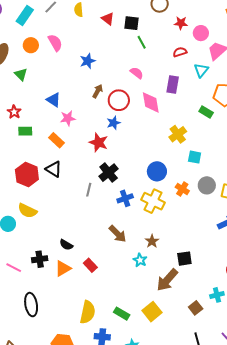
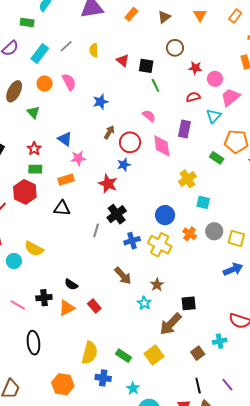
red star: (14, 112) -> (34, 149), moved
orange rectangle: (57, 140) -> (66, 180), turned -63
black triangle: (54, 169) -> (62, 208), turned -30
red hexagon: (27, 174) -> (25, 192), moved

